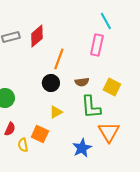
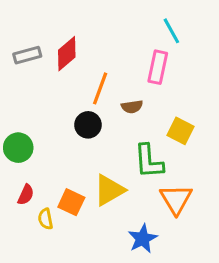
brown semicircle: (82, 82) -> (132, 107), moved
yellow triangle: (56, 112) -> (109, 190), moved, size x1.6
blue star: (82, 148) -> (143, 239), moved

